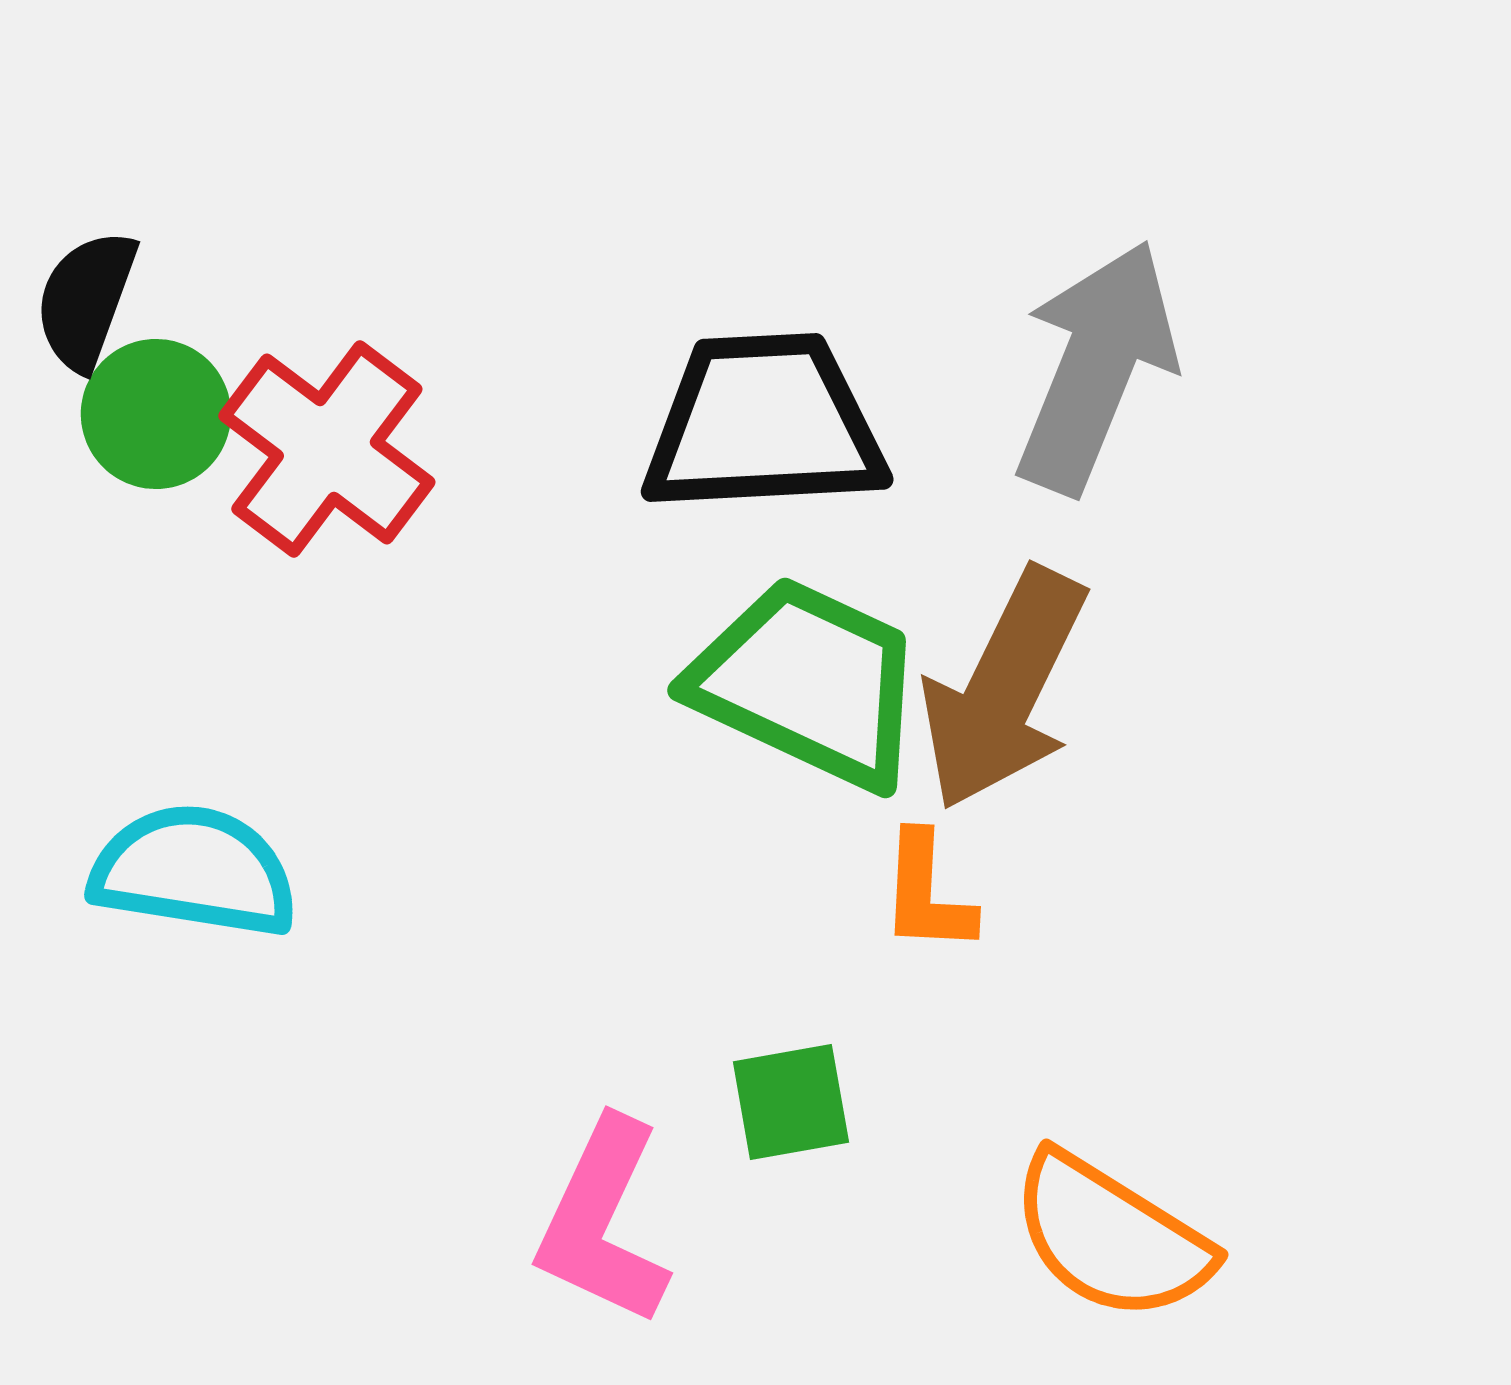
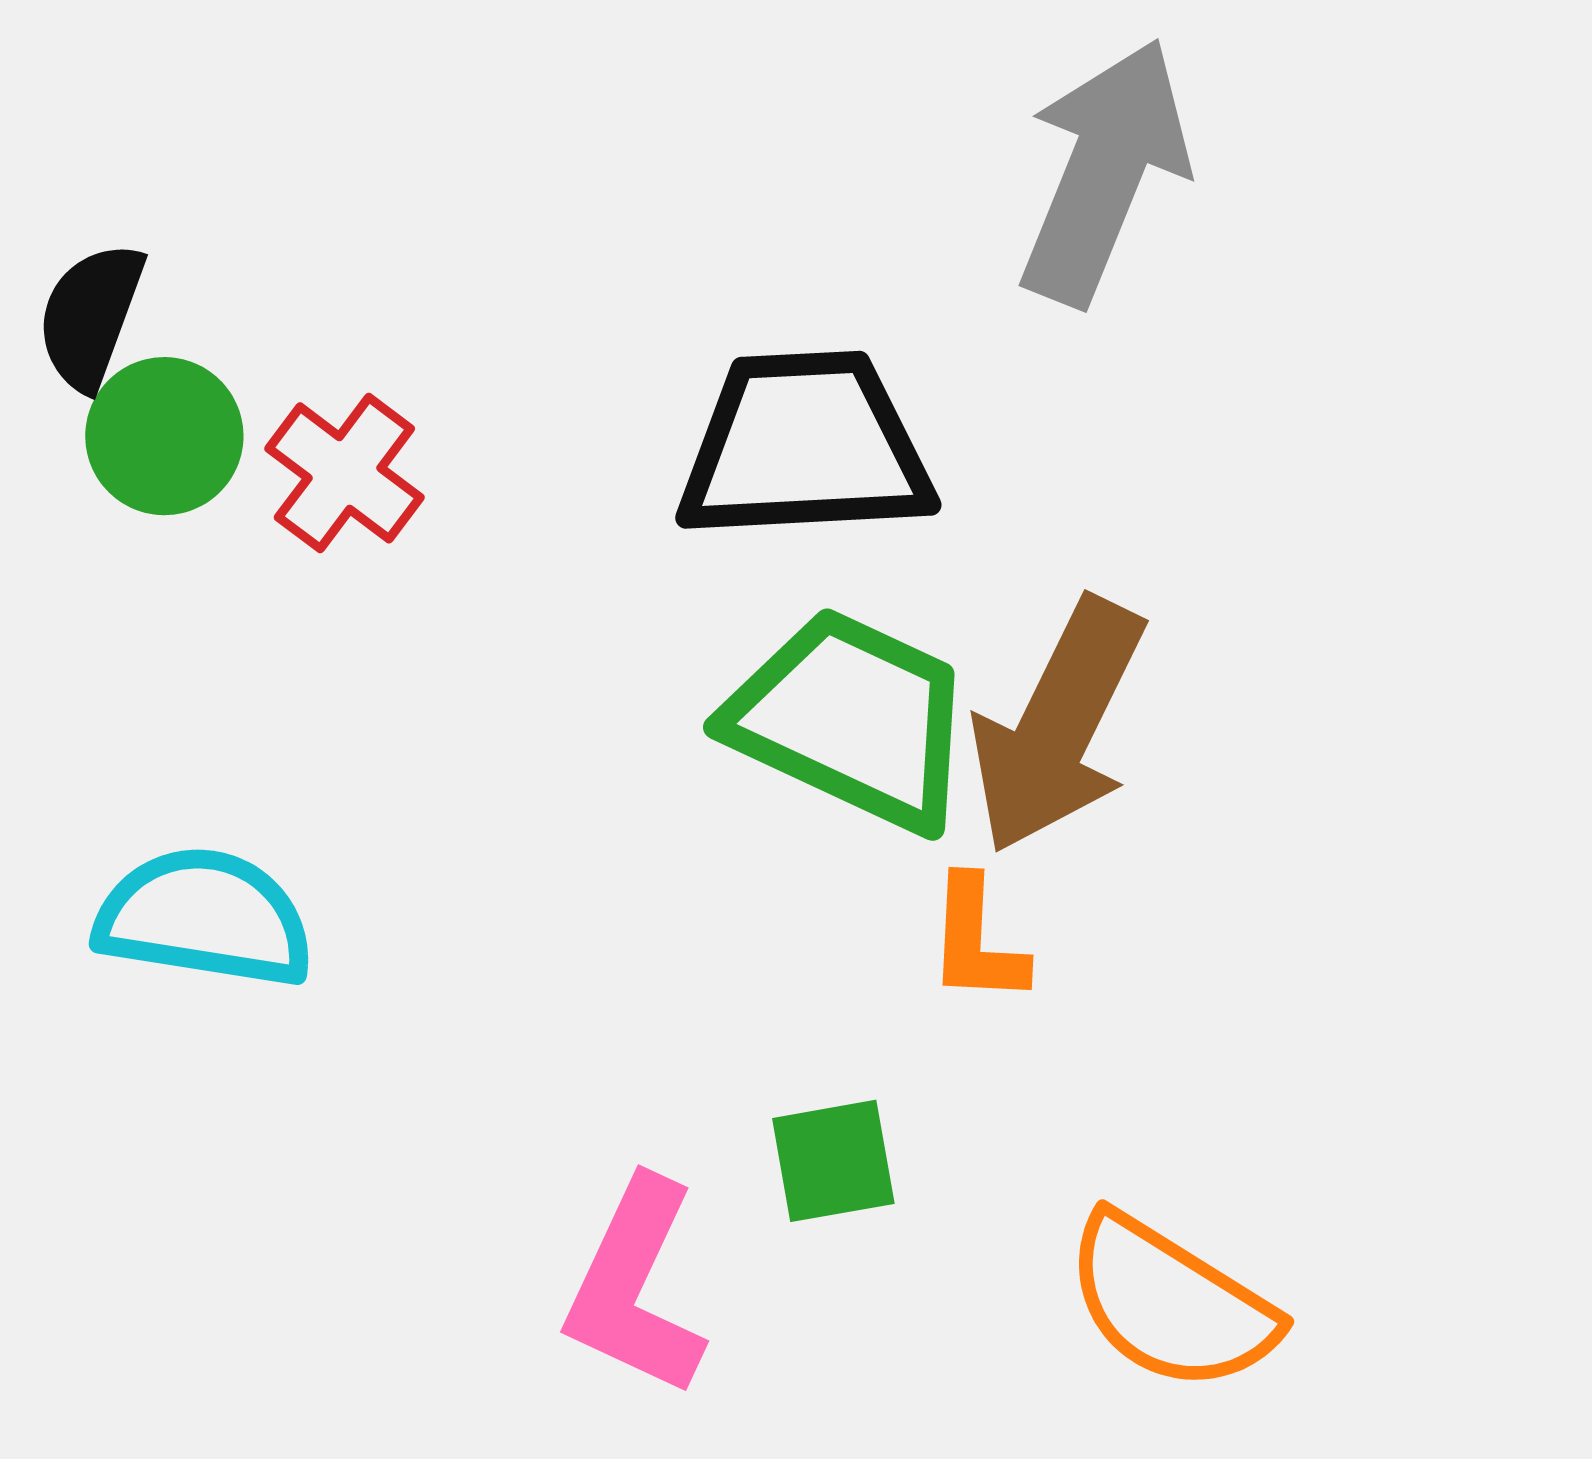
gray arrow: (1096, 367) -> (1104, 172), moved
red cross: (327, 449) -> (344, 473), size x0.7

